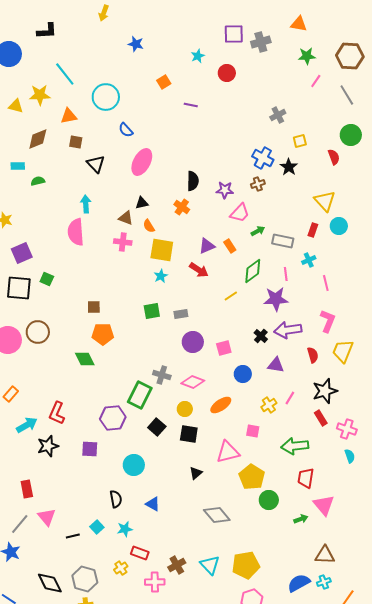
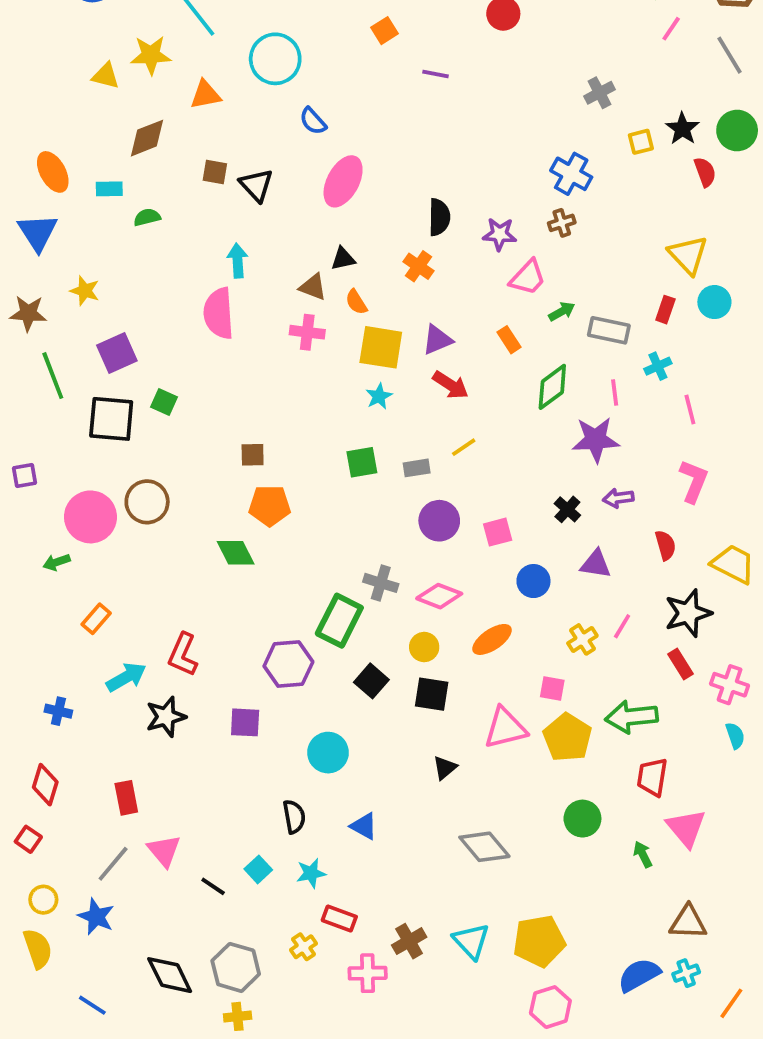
brown square: (76, 142) -> (215, 172), moved
black star: (289, 167) -> (682, 129), moved
purple triangle: (207, 246) -> (437, 340), moved
yellow line: (231, 296) -> (464, 447), moved
purple arrow: (288, 330) -> (618, 498), size x0.6
yellow trapezoid: (343, 351) -> (733, 564), moved, turned 95
yellow pentagon: (252, 477) -> (567, 737), moved
green arrow: (301, 519) -> (643, 854), turned -96
black line: (73, 536) -> (213, 886), turned 48

